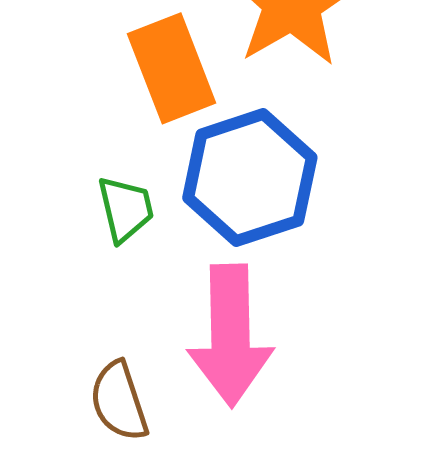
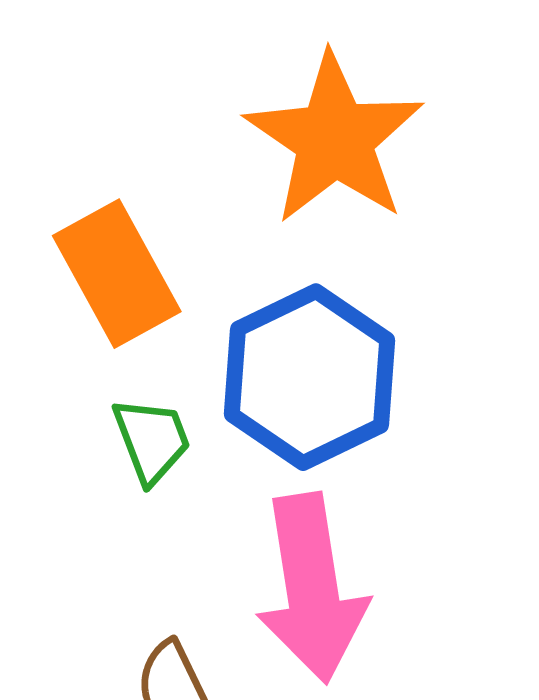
orange rectangle: (172, 68) -> (117, 274), moved

